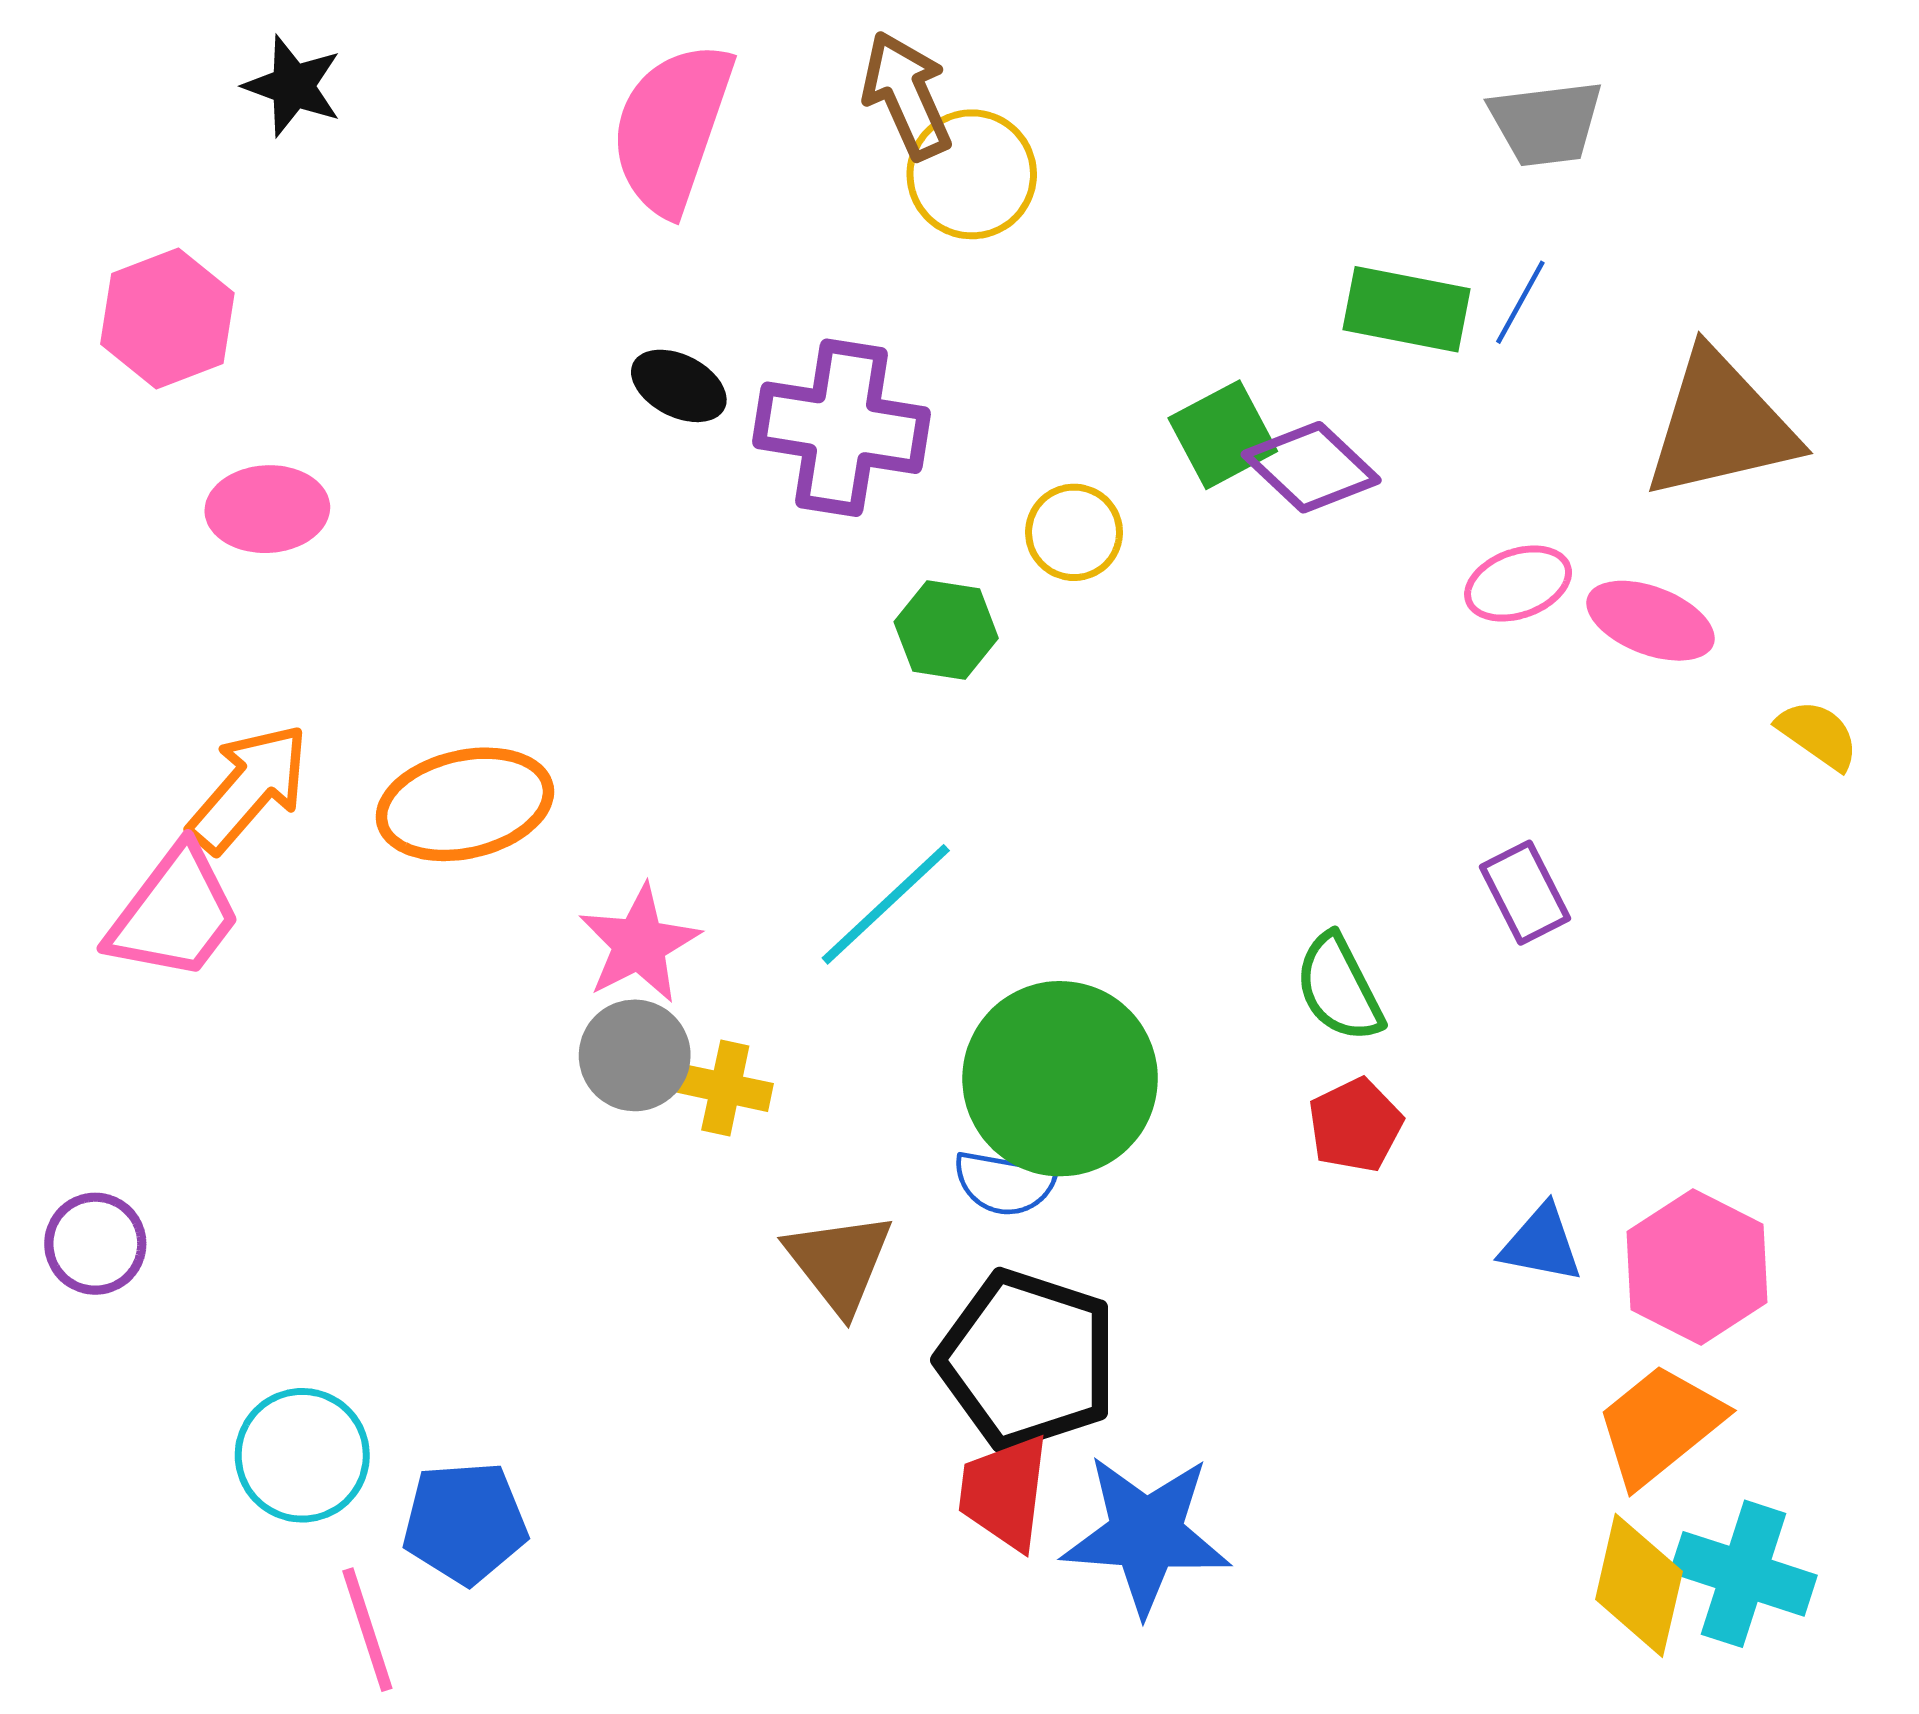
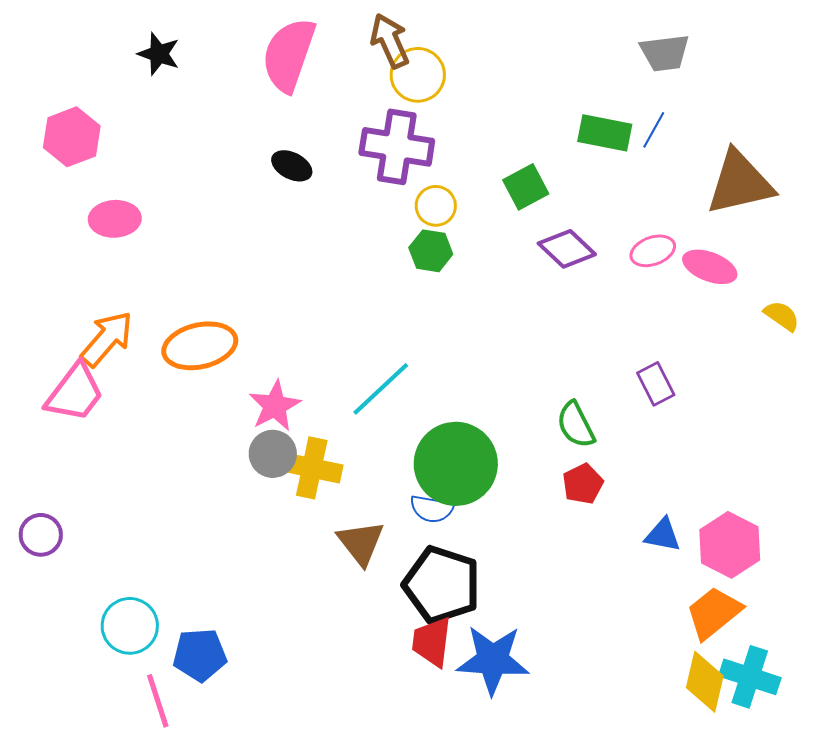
black star: (293, 86) -> (159, 54), moved
purple cross: (842, 428) -> (397, 147), moved
purple diamond: (1311, 467) -> (567, 249), moved
yellow circle: (1074, 532) -> (436, 206), moved
green hexagon: (946, 630) -> (431, 251), moved
yellow cross: (725, 1088) -> (312, 468), size x1.5

